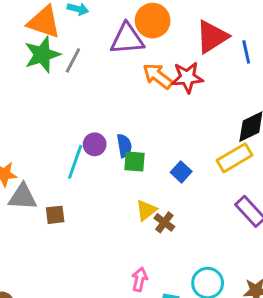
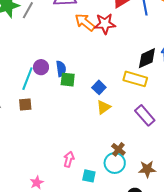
yellow rectangle: (235, 158) -> (135, 79), turned 45
yellow triangle: (146, 210) -> (104, 107), moved
brown square: (55, 215) -> (25, 105), moved
brown cross: (164, 222) -> (118, 149), moved

